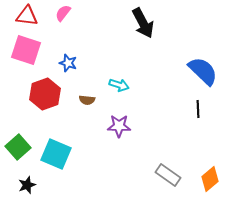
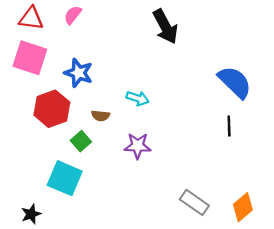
blue star: (68, 63) -> (79, 73), size x1.4
green square: (18, 147) -> (81, 141), moved, size x0.7

